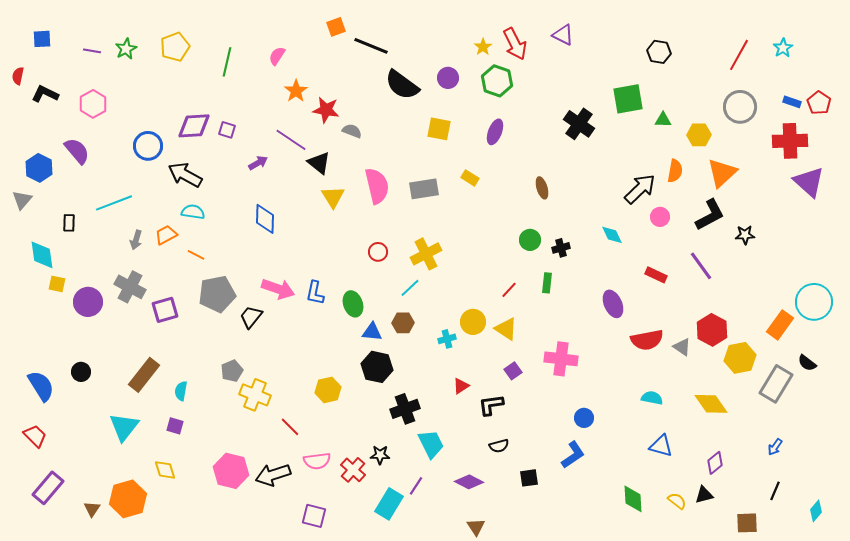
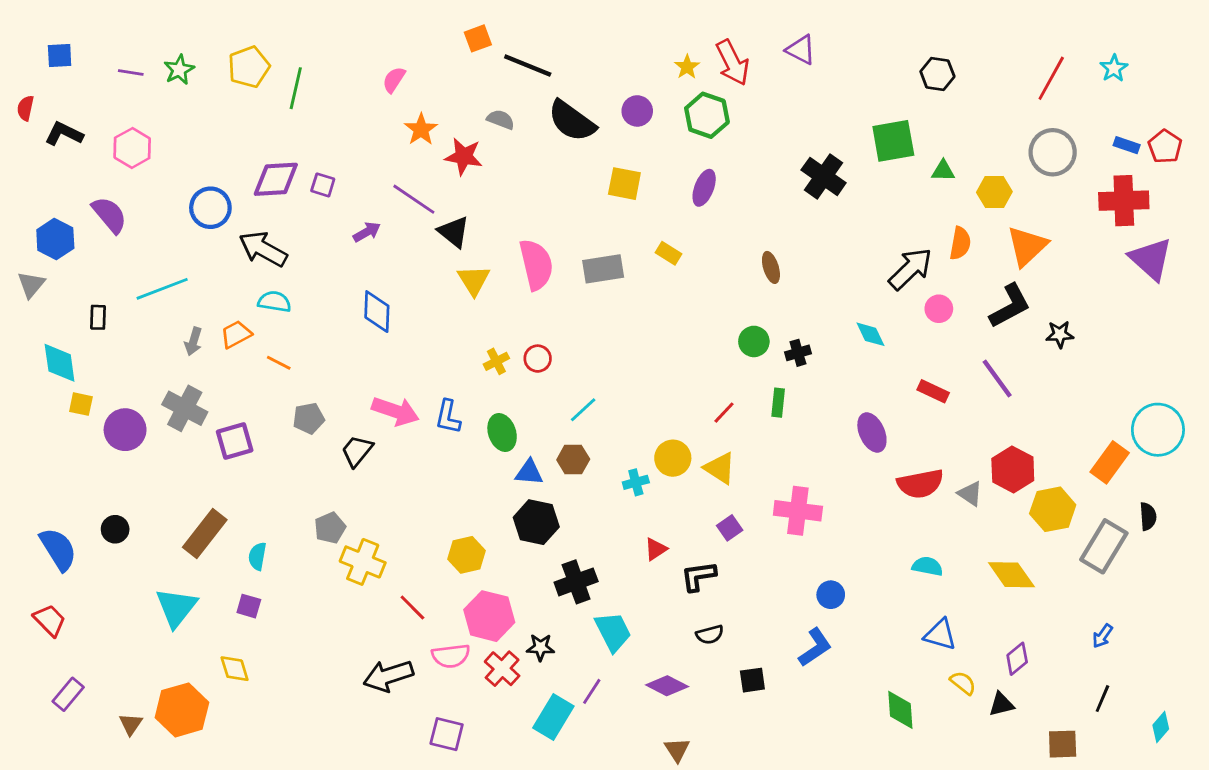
green line: (227, 62) -> (296, 88), moved
gray semicircle: (352, 131) -> (501, 120), moved
yellow cross: (426, 254) -> (496, 361), moved, size x0.6
gray pentagon: (217, 294) -> (309, 418), size x0.6
black semicircle: (807, 363) -> (1148, 516), turned -132
pink hexagon: (231, 471) -> (489, 616), moved
purple rectangle: (48, 488) -> (68, 694), size x0.7
yellow semicircle: (677, 501) -> (963, 683), moved

